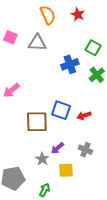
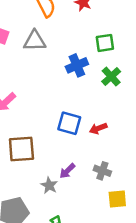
green square: (93, 48) -> (105, 43), turned -35
brown square: (37, 122) -> (21, 149), moved
yellow square: (66, 170) -> (117, 199), moved

